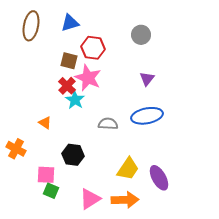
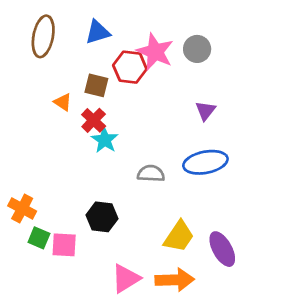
pink star: (88, 78) -> (155, 52), moved
orange triangle: (45, 123) -> (63, 102), moved
green square: (51, 191) -> (39, 238), moved

